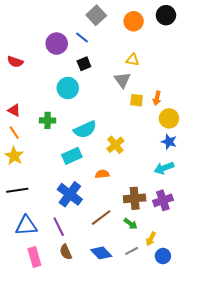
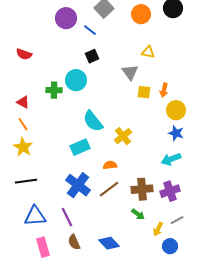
purple circle: (57, 44) -> (66, 18), moved
yellow triangle: (133, 60) -> (148, 52), moved
green cross: (48, 120) -> (54, 90), moved
cyan semicircle: (85, 130) -> (93, 121), turned 75
brown line: (101, 218) -> (109, 189), moved
gray line: (132, 251) -> (177, 220), moved

